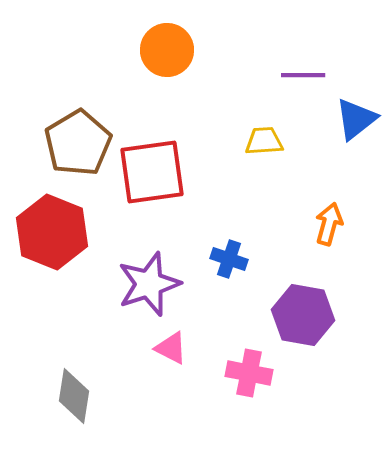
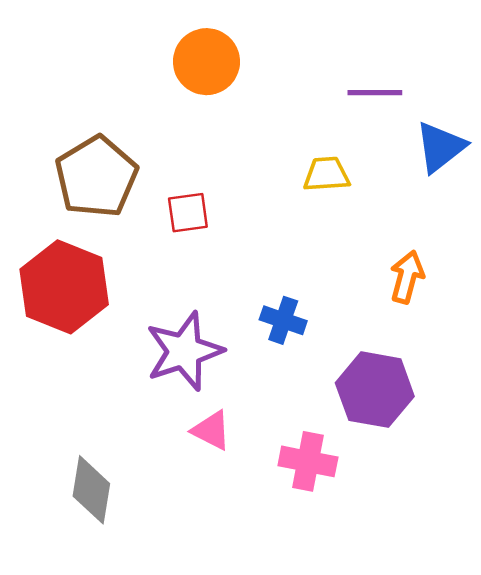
red square: (152, 172) -> (188, 213), size x0.5

